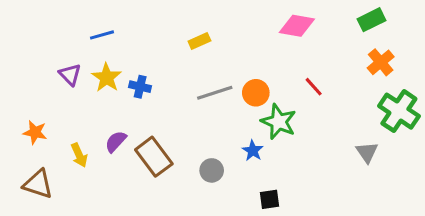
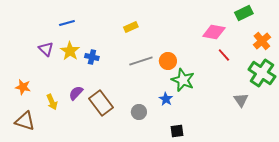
pink diamond: (297, 26) -> (214, 32), moved
orange cross: (381, 62) -> (262, 41), moved
red line: (314, 87) -> (224, 55), moved

